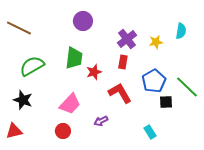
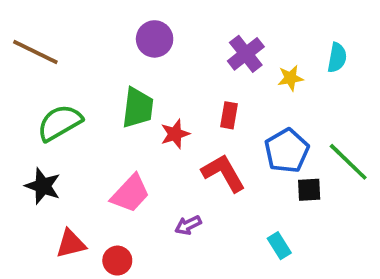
purple cross: (127, 39) -> (246, 54), moved
red triangle: (14, 131) -> (71, 244), moved
red circle: (63, 131) -> (117, 261), moved

